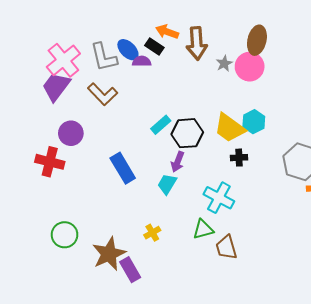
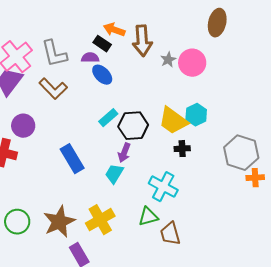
brown ellipse: (257, 40) -> (217, 23), moved
blue ellipse: (128, 50) -> (102, 75), moved
yellow cross: (152, 233) -> (100, 220), size x1.8
brown star: (109, 254) -> (59, 222), moved

